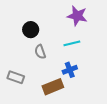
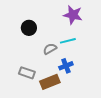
gray semicircle: (40, 52) -> (50, 49), moved, turned 80
gray rectangle: (16, 77) -> (27, 73), moved

